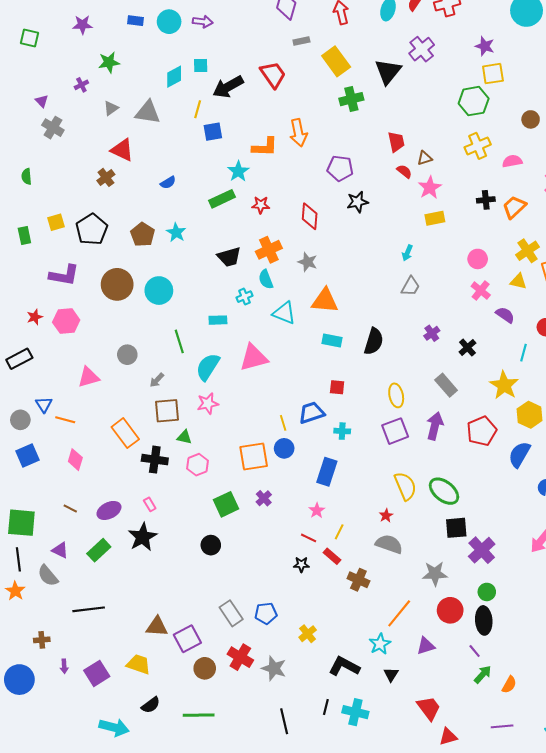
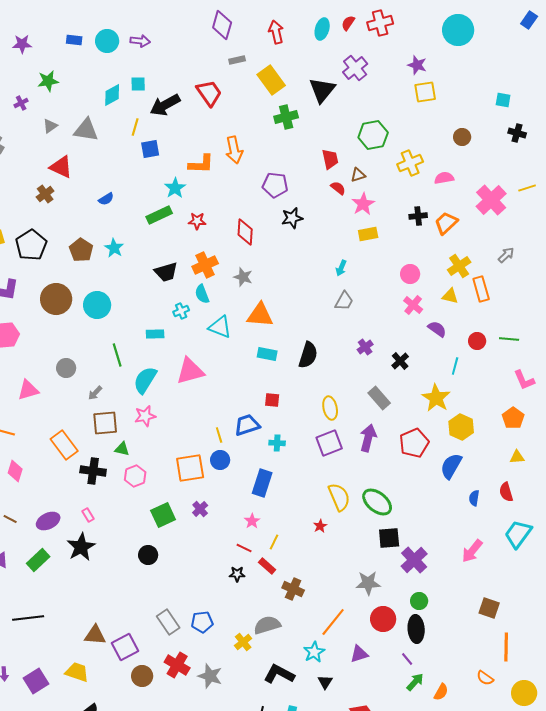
green hexagon: (474, 101) -> (373, 135), moved
gray semicircle: (389, 544) -> (267, 625), moved, turned -36

